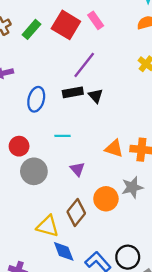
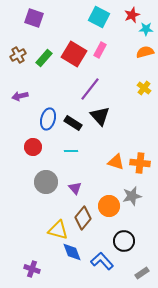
pink rectangle: (96, 20) -> (100, 50), turned 63
black rectangle: (73, 92) -> (73, 123), moved, turned 42
black triangle: (96, 96) -> (100, 116), size x1.5
red circle: (19, 146) -> (33, 147), moved
purple triangle: (77, 169) -> (75, 188), moved
black circle: (128, 257) -> (124, 241), moved

